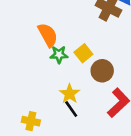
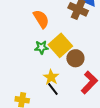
orange semicircle: (48, 35) -> (41, 19), moved
yellow square: (83, 53) -> (60, 45), size x1.6

